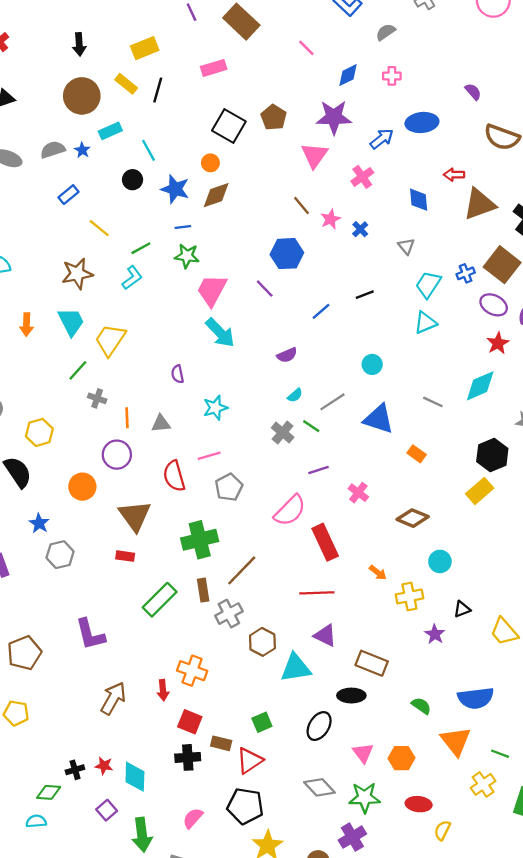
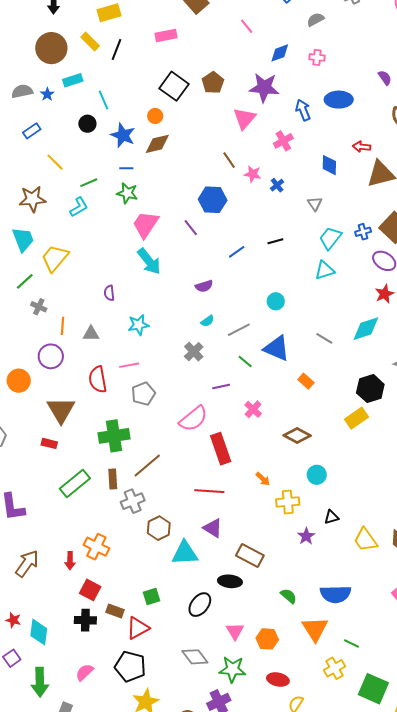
blue arrow: (382, 139) -> (303, 110), turned -80
pink star: (330, 219) -> (253, 174), turned 30
green line: (311, 426) -> (245, 362), moved

